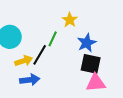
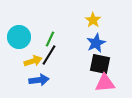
yellow star: (70, 20) -> (93, 20), moved
green line: (53, 39) -> (50, 39), moved

